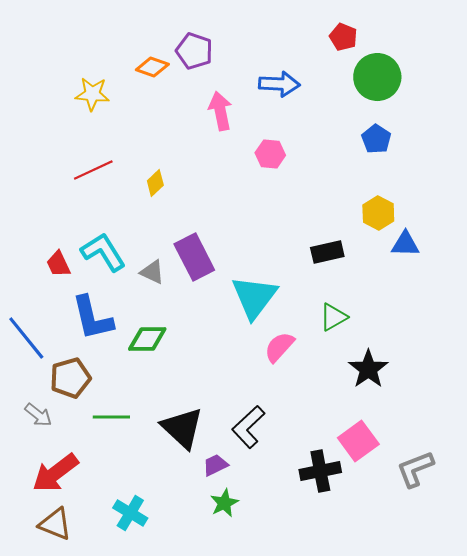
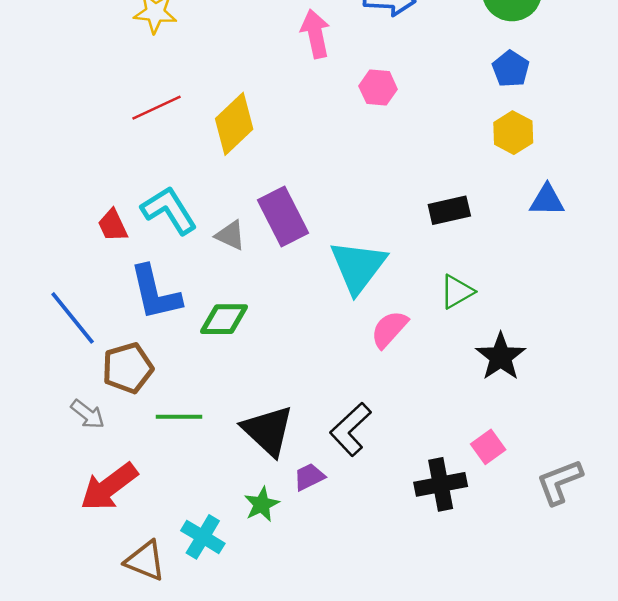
yellow diamond: (155, 183) -> (234, 124), size x1.8
yellow hexagon: (378, 213) -> (513, 133), moved
pink square: (358, 441) -> (488, 447), size x0.7
green star: (224, 503) -> (262, 504), moved
brown triangle: (55, 524) -> (145, 561), moved

